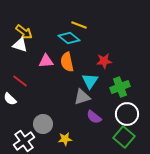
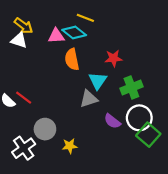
pink triangle: (46, 61) -> (56, 36), moved
red line: (20, 81) -> (24, 98), moved
purple semicircle: (94, 117) -> (112, 121), moved
green square: (124, 137) -> (148, 135), moved

